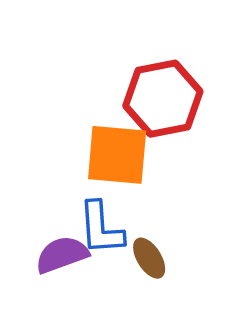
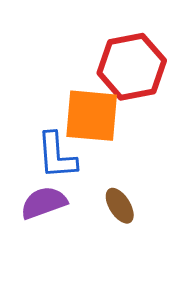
blue L-shape: (101, 228) -> (57, 156), moved

